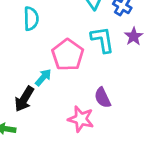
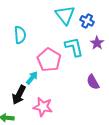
purple semicircle: (103, 98) -> (93, 82), moved
pink star: (81, 119) -> (43, 107), moved

